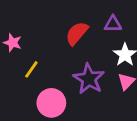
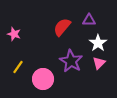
yellow line: (31, 69) -> (18, 67), moved

